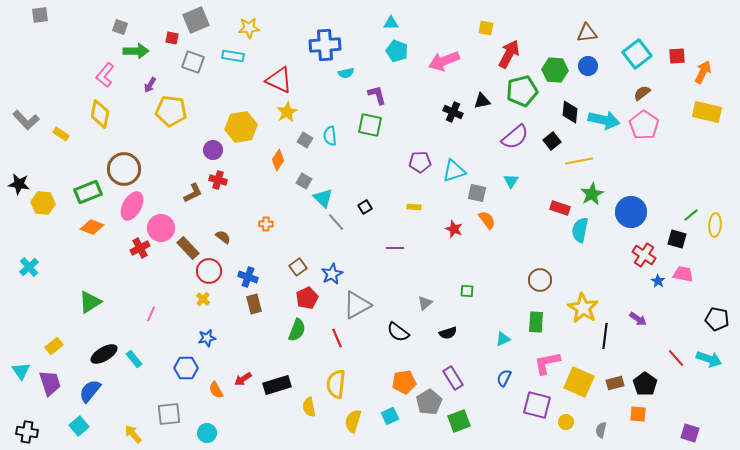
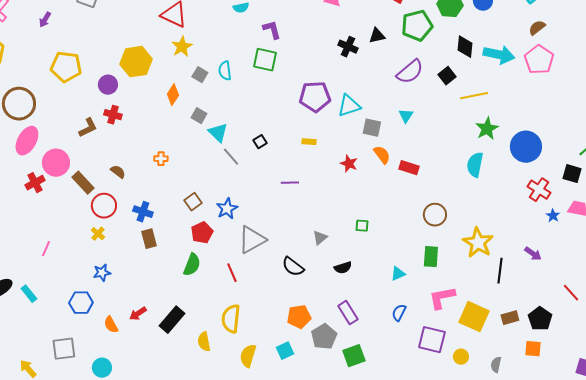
yellow pentagon: (171, 111) -> (66, 67), moved
purple pentagon: (420, 162) -> (315, 97), size x1.4
red rectangle: (560, 208) -> (409, 168), moved
black rectangle: (277, 385) -> (172, 320), turned -32

